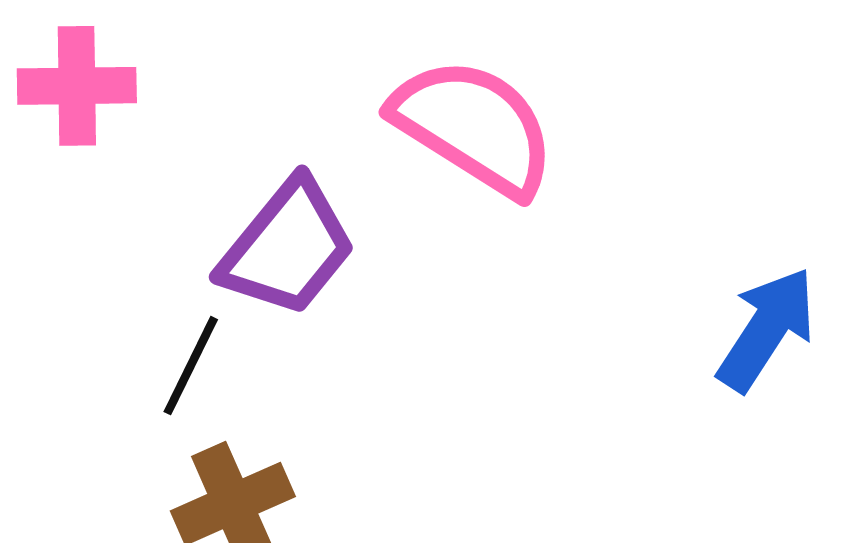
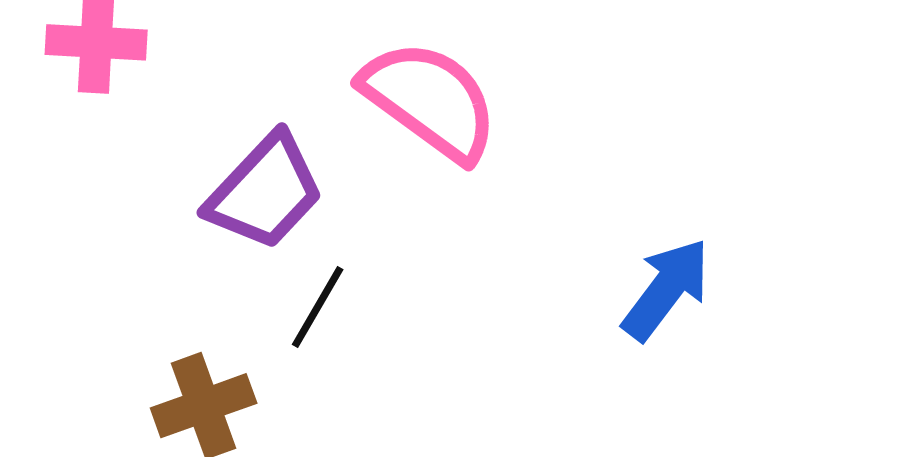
black line: (191, 366) -> (318, 307), moved

